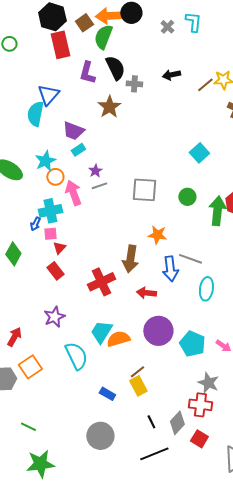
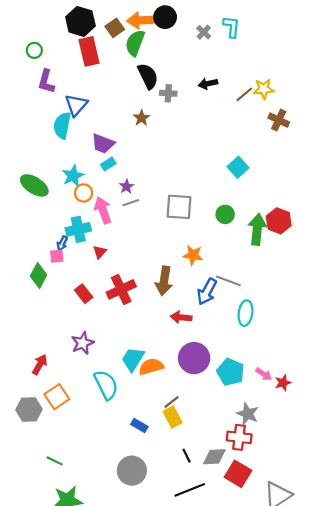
purple L-shape: (87, 73) -> (46, 81), moved
brown star: (109, 107) -> (142, 118), size x0.7
pink square: (50, 234) -> (57, 256), moved
red triangle: (59, 248) -> (100, 252), moved
blue arrow: (170, 269) -> (207, 292), turned 35
red cross: (101, 282) -> (121, 289), moved
gray diamond: (177, 423) -> (214, 457), turned 45
red square: (199, 439) -> (238, 474), size x1.4

